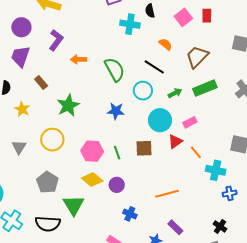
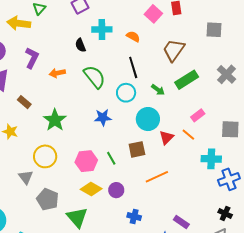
black semicircle: (150, 11) -> (80, 45), moved
orange semicircle: (165, 44) -> (133, 36), moved
black line: (154, 67) -> (133, 67), turned 50
green arrow: (175, 93) -> (158, 90), turned 72
pink rectangle: (190, 122) -> (198, 115), moved
gray triangle: (19, 147) -> (26, 177), moved
orange line: (196, 152) -> (188, 135), moved
blue cross: (230, 193) -> (229, 179), size x1.5
orange line: (167, 194) -> (157, 177), moved

